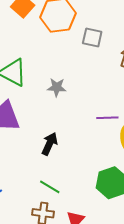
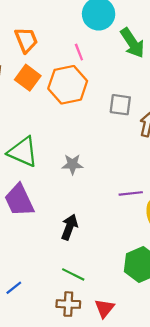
gray square: (92, 37) -> (120, 105), moved

